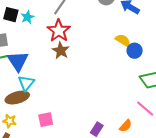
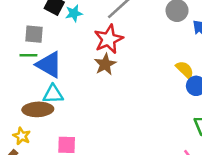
blue triangle: (18, 61) -> (49, 65), turned -40
cyan triangle: (26, 83) -> (53, 94), turned 36

